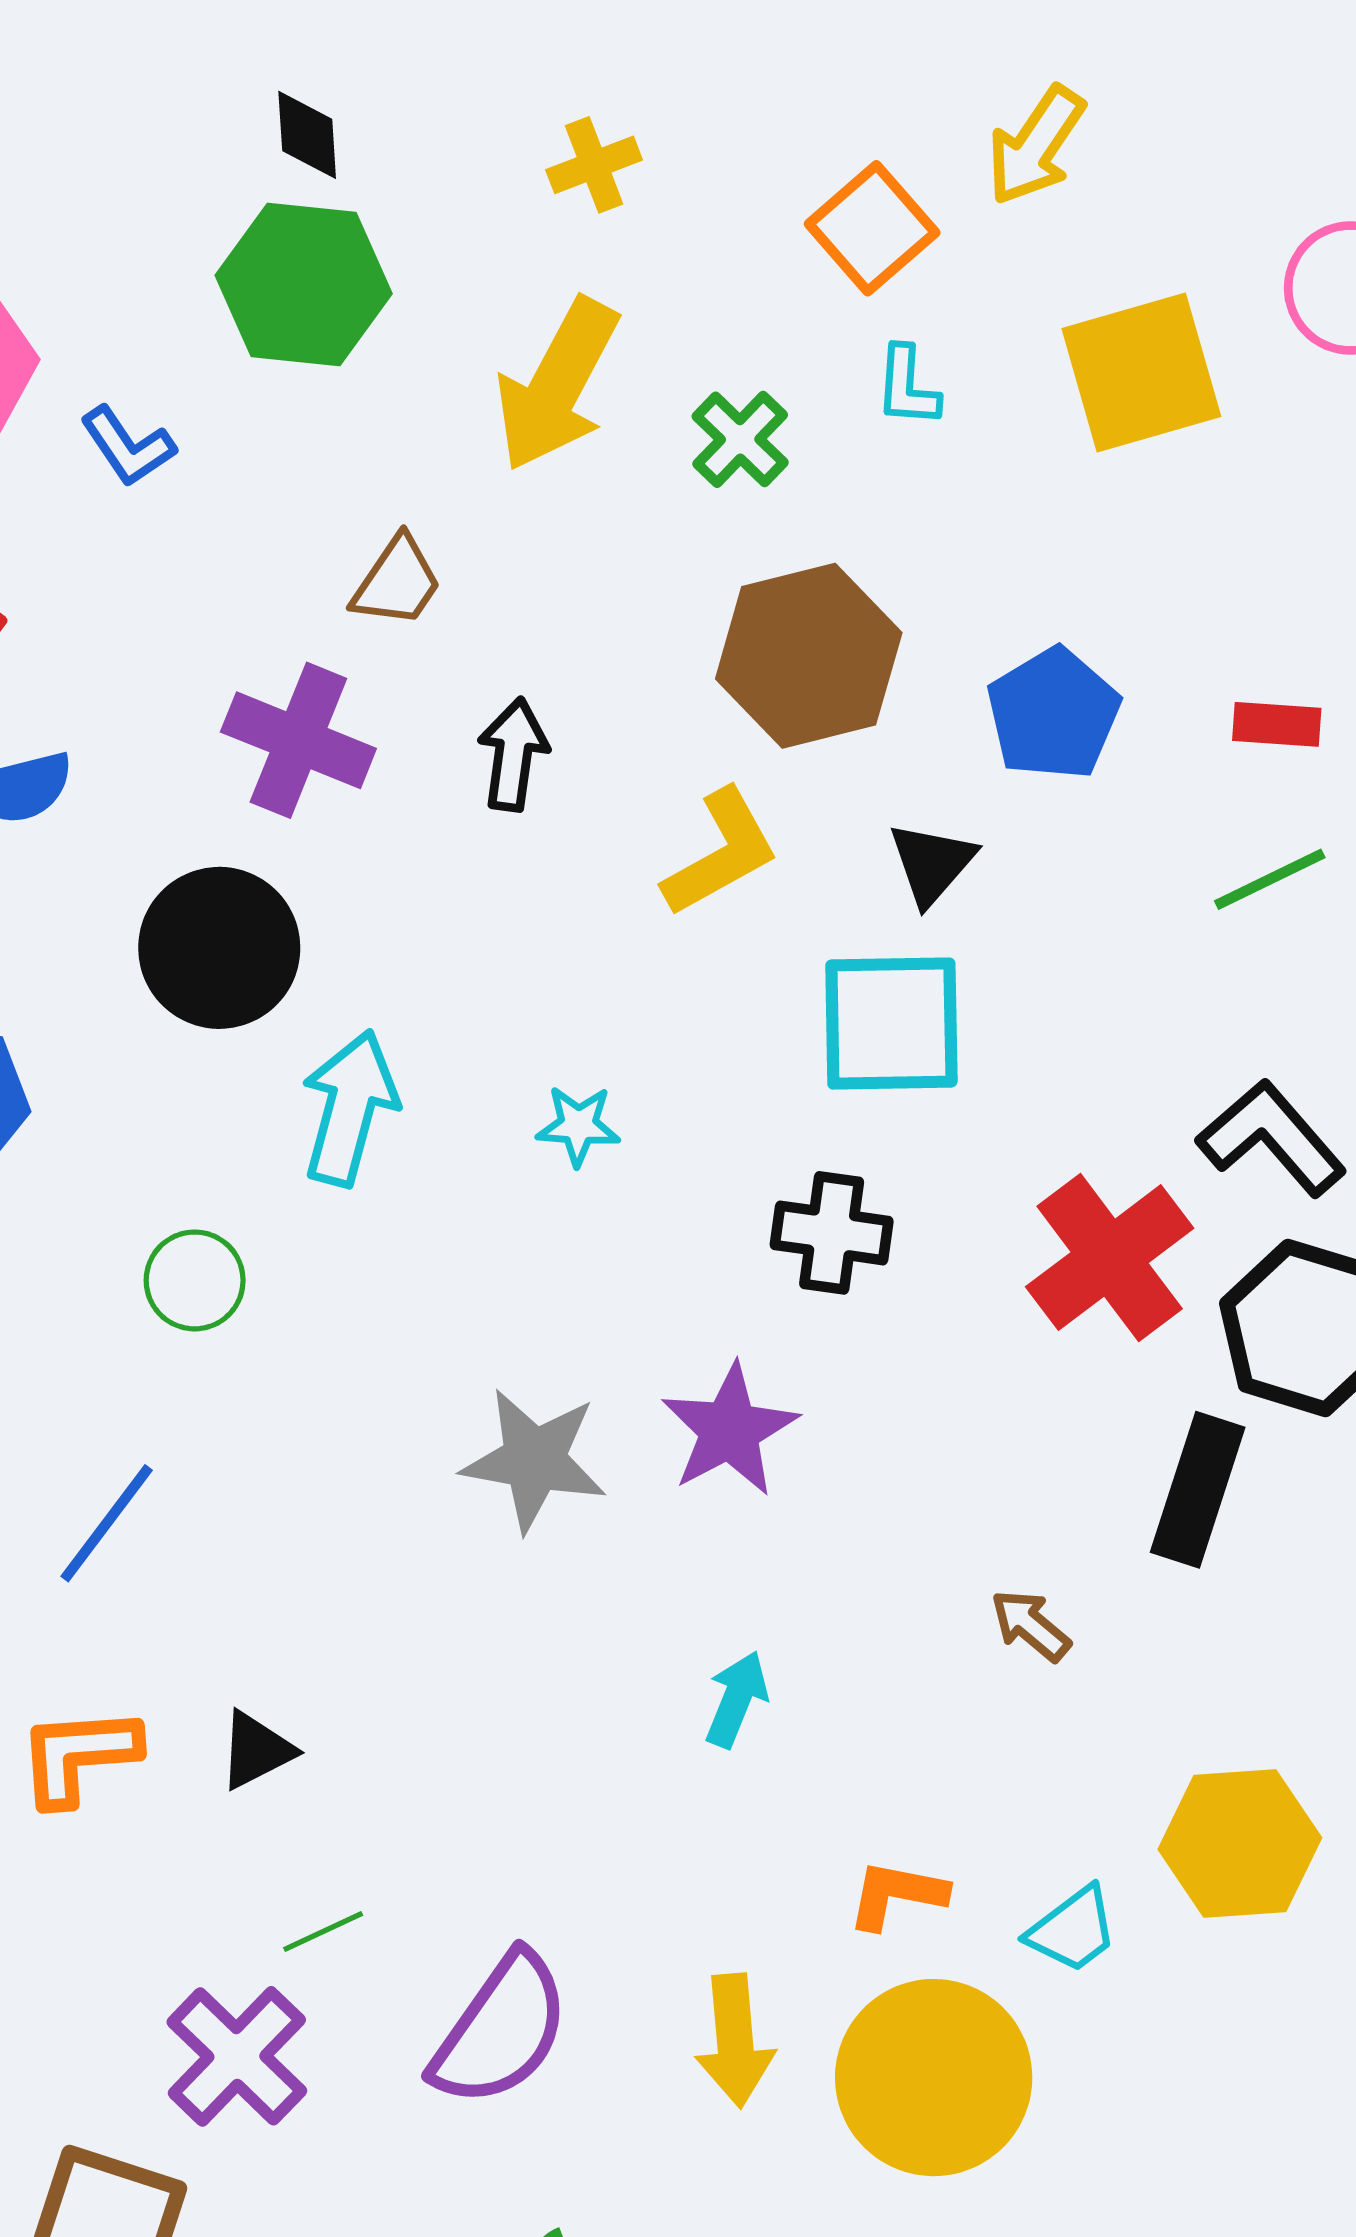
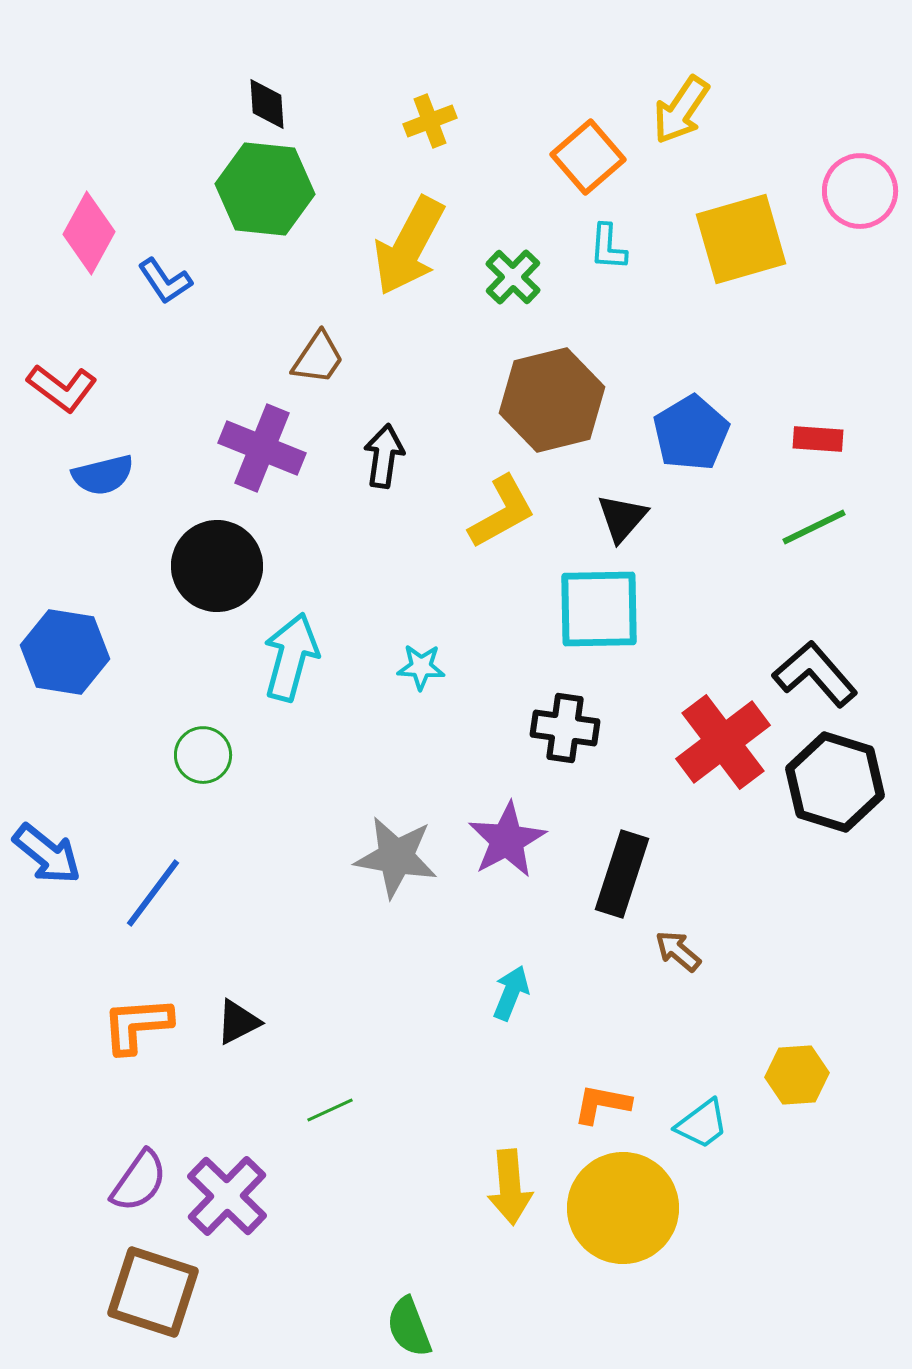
black rectangle: (1198, 1490) -> (622, 874), moved
yellow hexagon: (1240, 1844) -> (797, 1075), size x0.7
green line: (323, 1931) -> (330, 1110), moved
purple semicircle: (501, 2030) -> (139, 1181), moved, size x0.7

